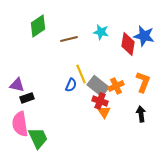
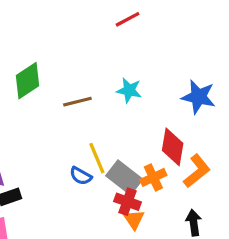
red diamond: (128, 44) -> (173, 147), moved
orange L-shape: (143, 82) -> (197, 171), turned 30
blue semicircle: (71, 85) -> (81, 176), turned 96

